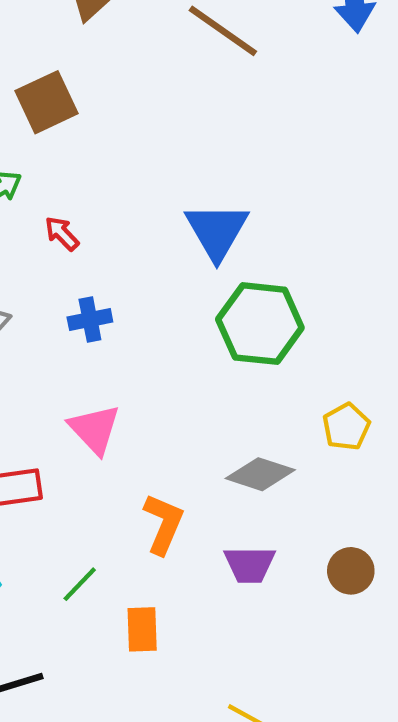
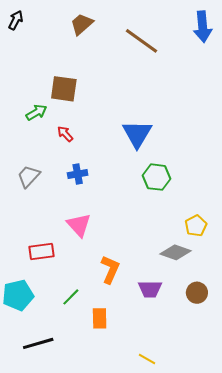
brown square: (47, 102) -> (64, 89), moved, turned 32
green hexagon: (260, 324) -> (157, 177), size x0.7
gray diamond: (260, 474) -> (175, 252), moved

